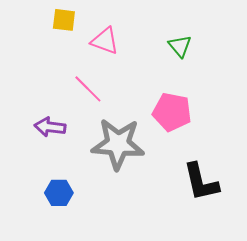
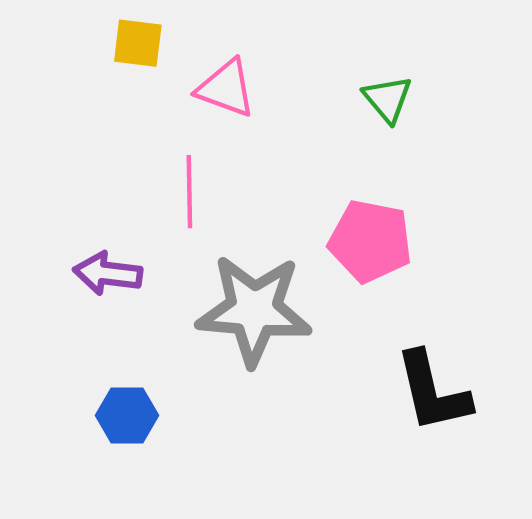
pink line: (88, 89) -> (189, 192), turned 44

